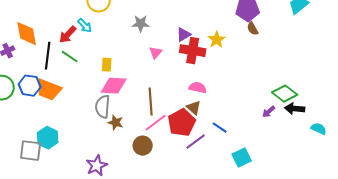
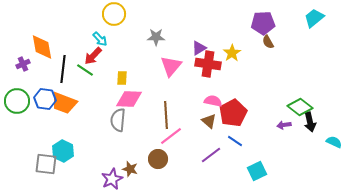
red arrow: (68, 35) -> (93, 56), moved
pink triangle: (156, 53) -> (171, 66), size x1.6
black arrow: (295, 109) -> (310, 122), turned -108
purple arrow: (269, 112) -> (284, 125), turned 32
brown star: (116, 123) -> (130, 169), moved
red pentagon: (182, 123) -> (233, 113), moved

